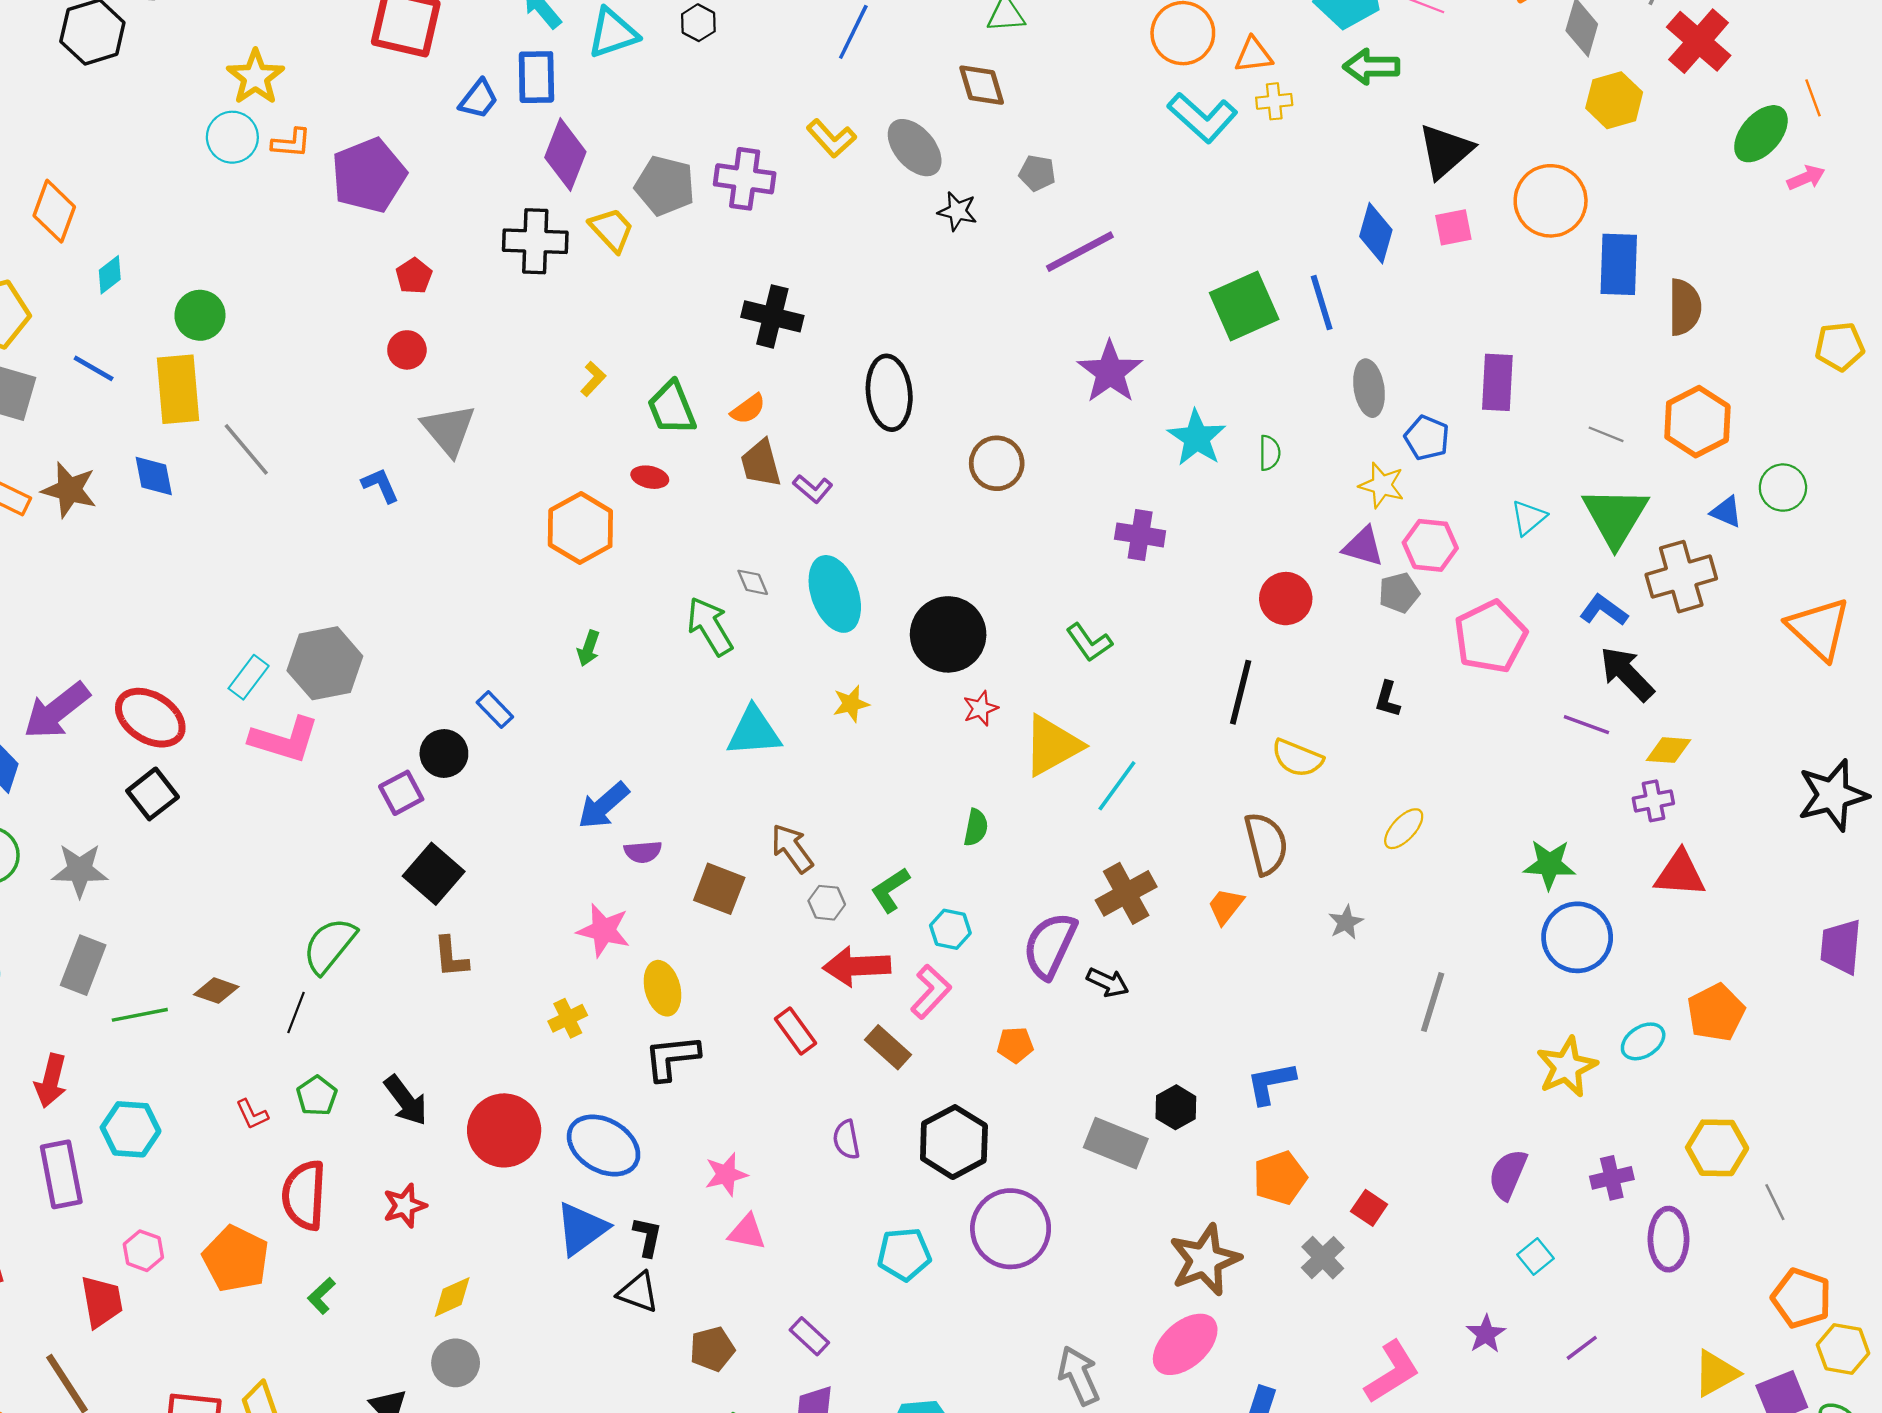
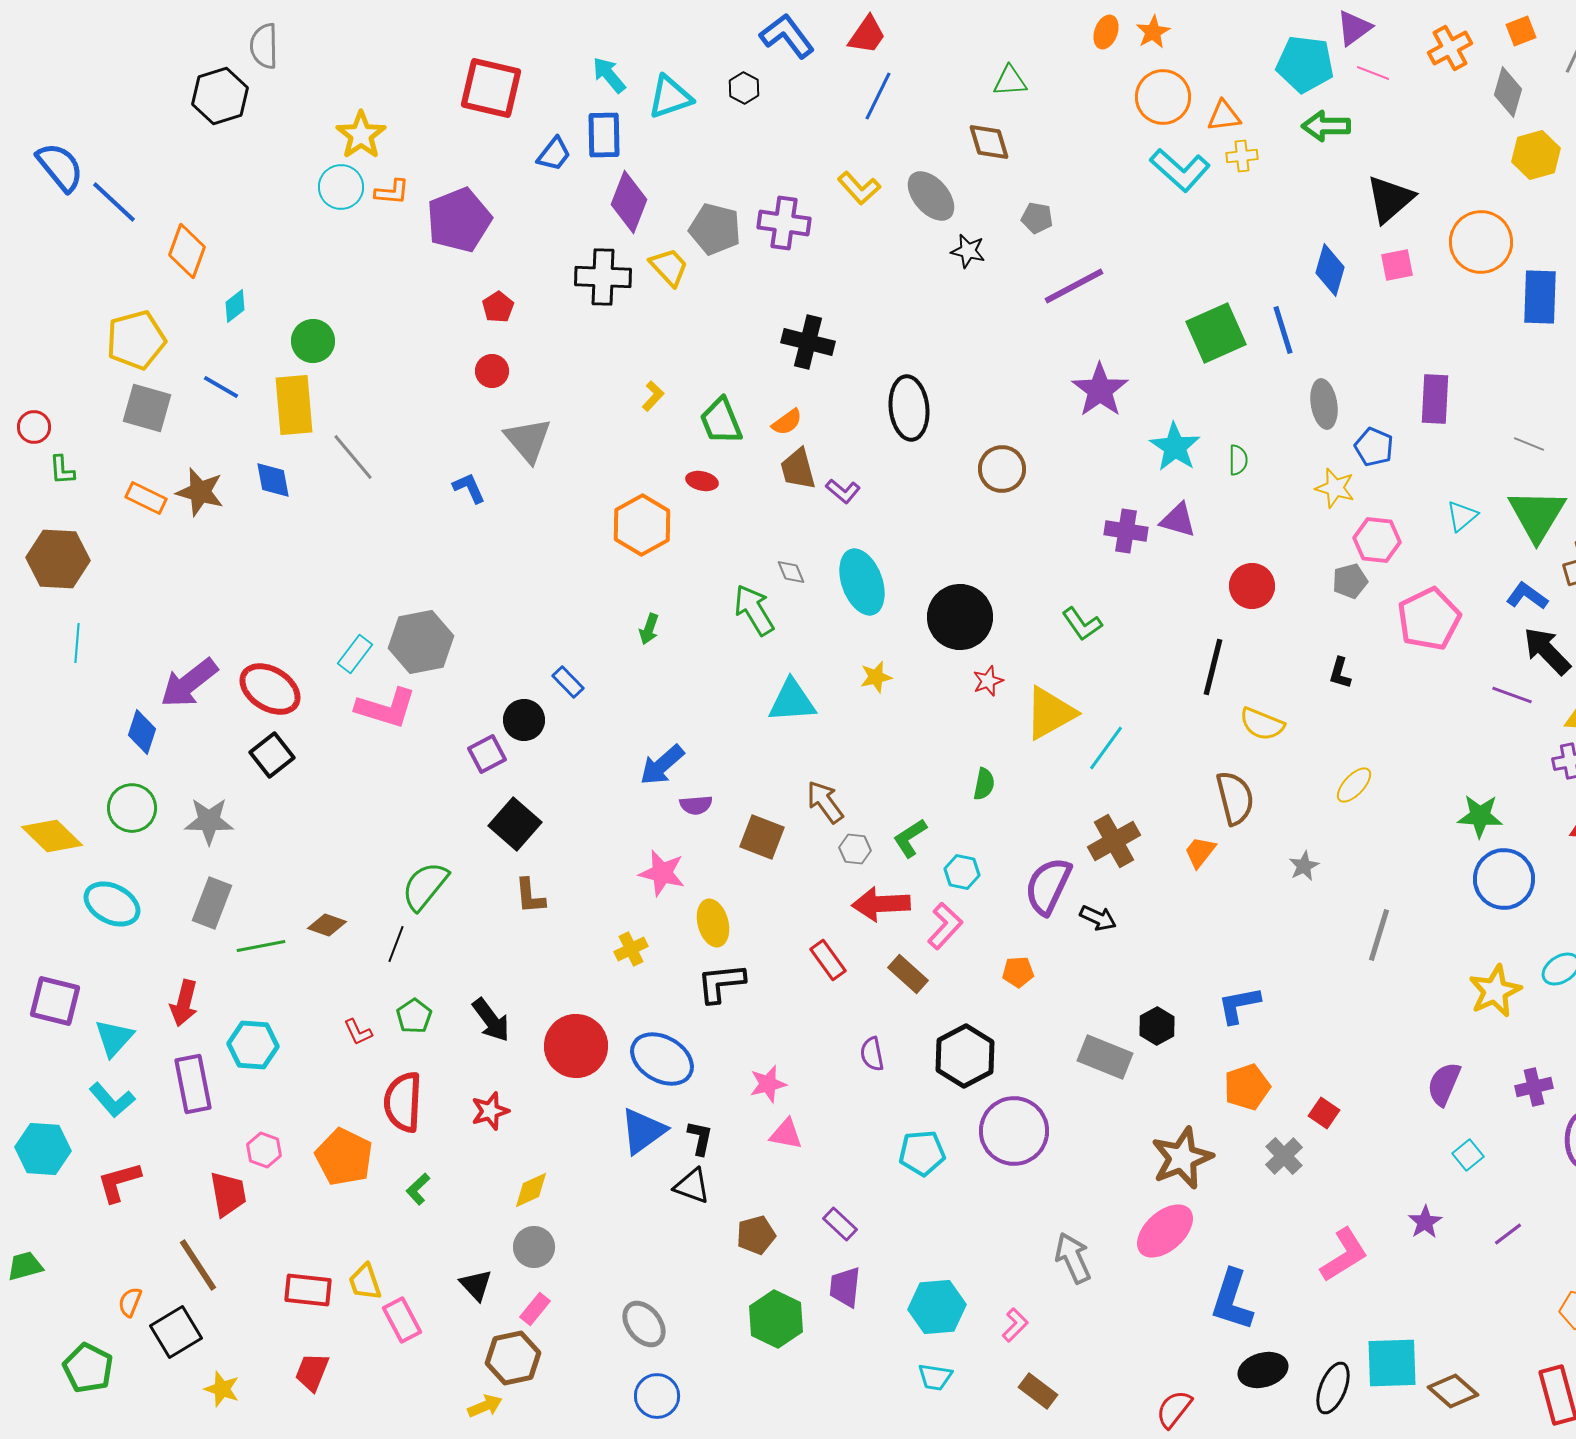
purple triangle: (1363, 547) -> (1178, 520), moved

